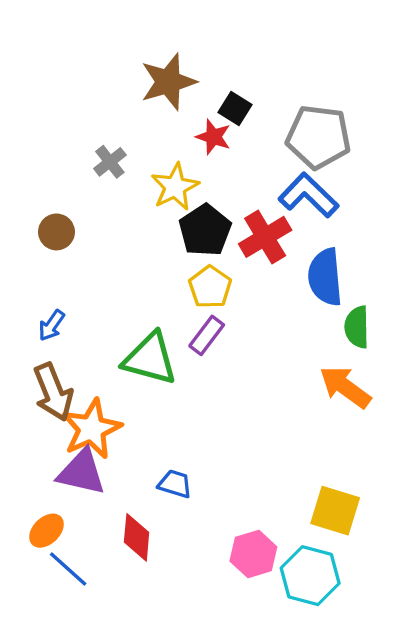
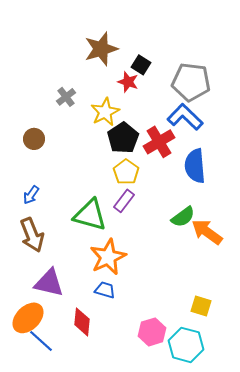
green semicircle: (357, 327) -> (183, 217), moved, turned -125
orange star: (92, 429) -> (108, 257), moved
yellow square: (335, 511) -> (201, 306), size x0.7
orange ellipse: (46, 531) -> (28, 318), size x1.5

